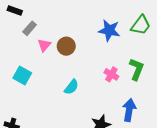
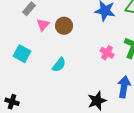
cyan semicircle: (71, 87) -> (59, 65), moved

